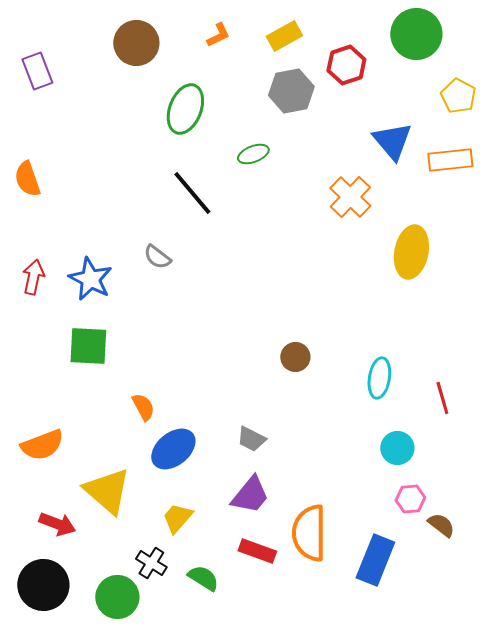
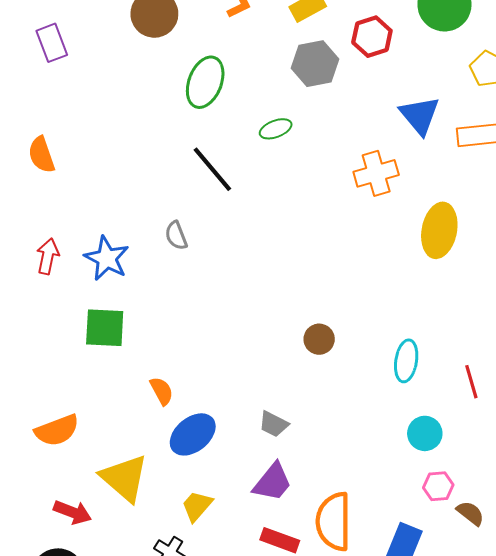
orange cross: (350, 197) -> (376, 173), turned 30
gray semicircle: (157, 257) -> (176, 236), turned 32

